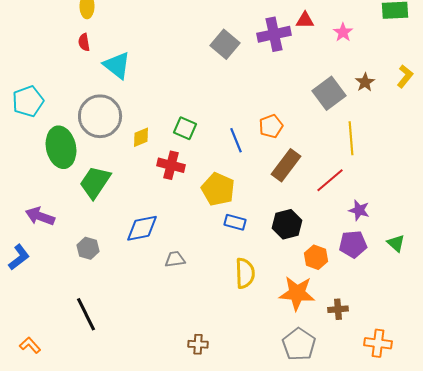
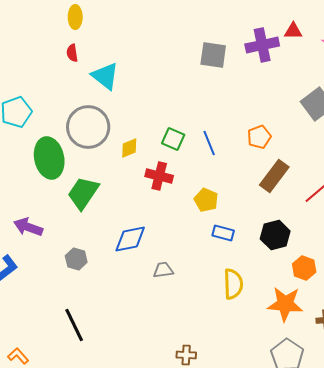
gray square: (225, 44) -> (213, 55), turned -32
blue line: (236, 140) -> (209, 143), moved
yellow pentagon: (218, 189) -> (206, 200), size x0.7

